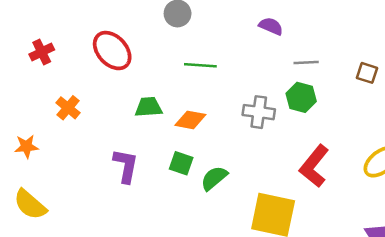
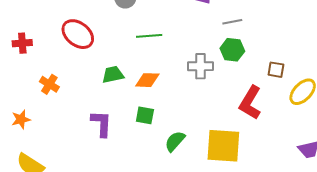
red cross: (42, 52) -> (22, 43), turned 30
brown square: (367, 73) -> (276, 70), moved
green semicircle: (214, 178) -> (175, 141), moved

